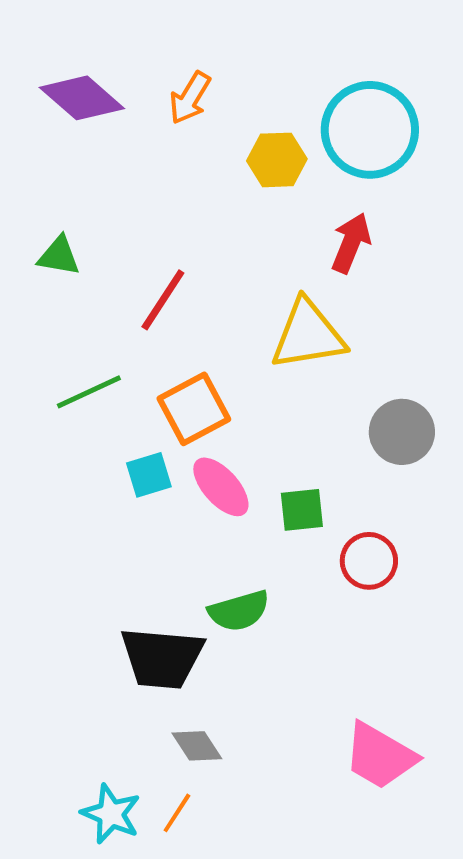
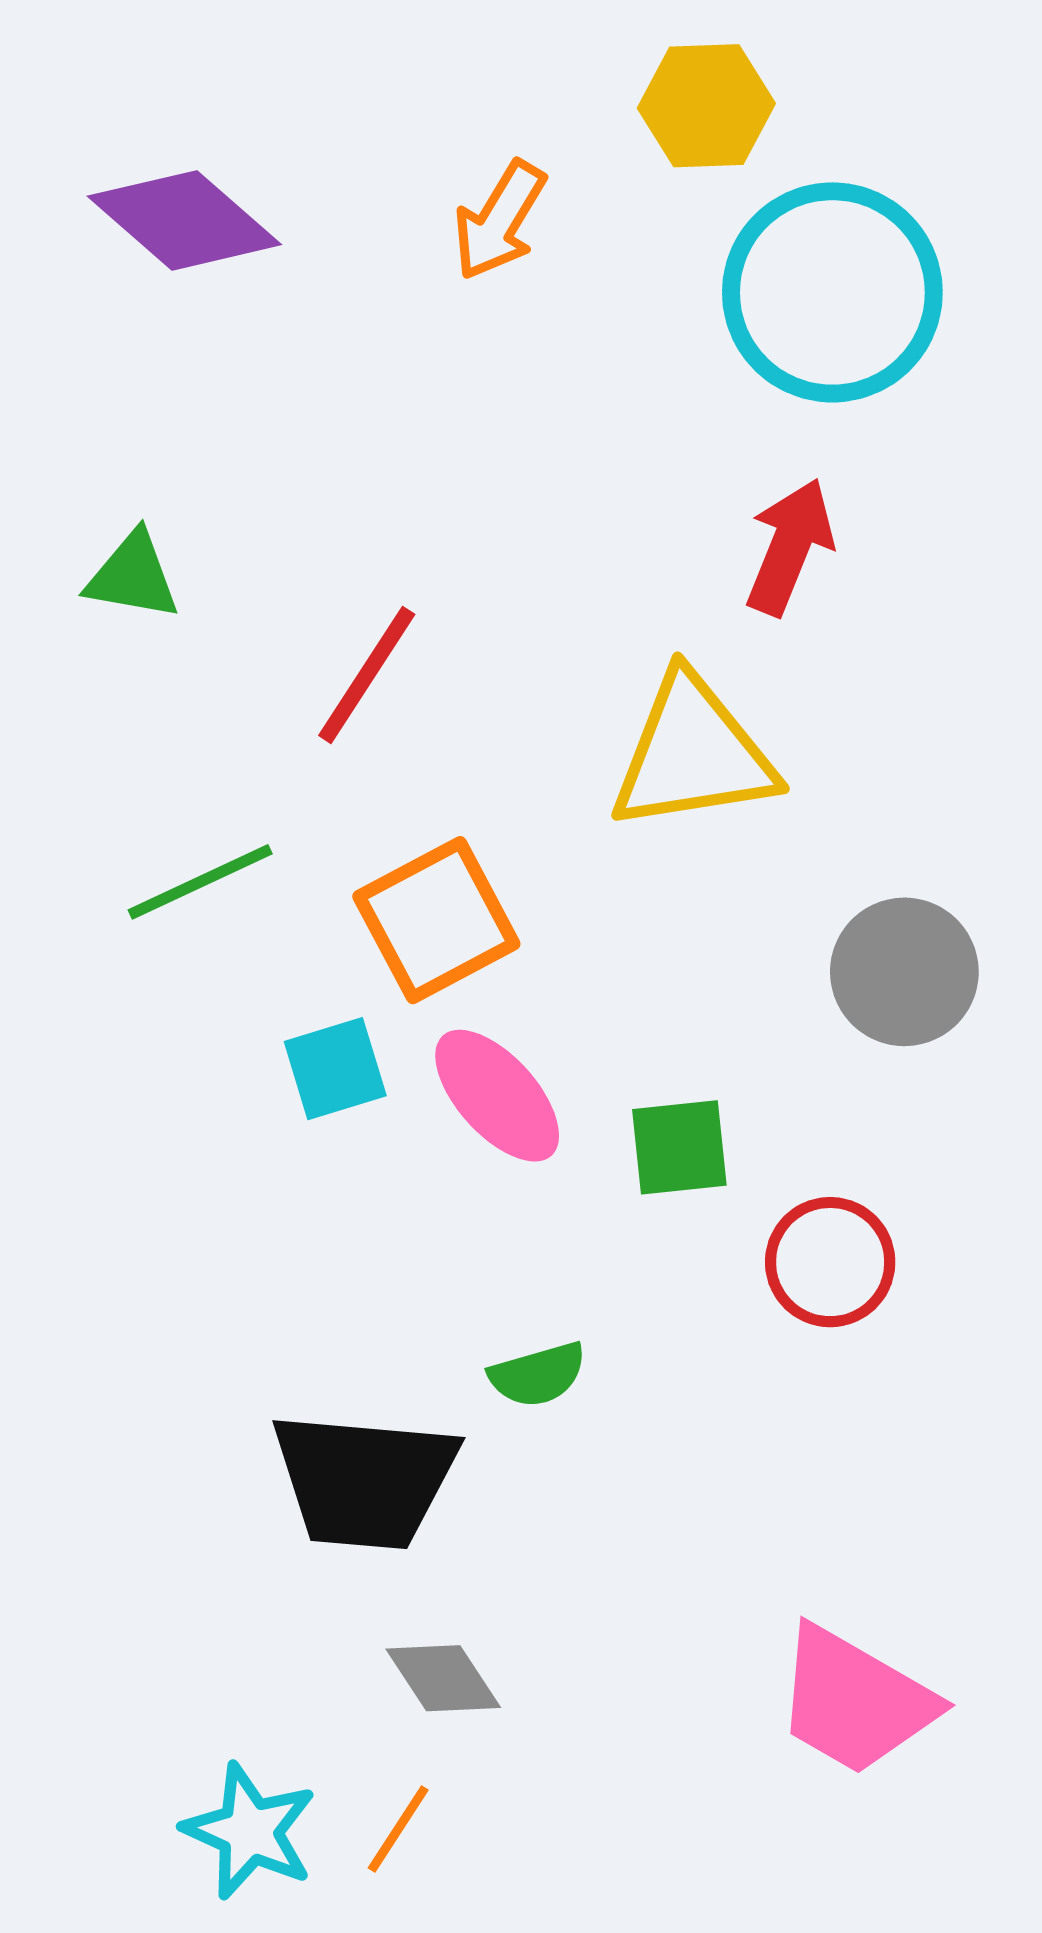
orange arrow: (190, 98) -> (499, 220), moved
yellow hexagon: (277, 160) -> (706, 106), moved
green semicircle: (239, 611) -> (538, 1375), size x0.7

